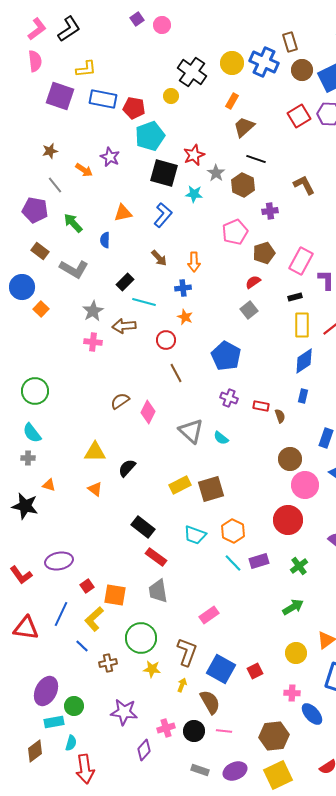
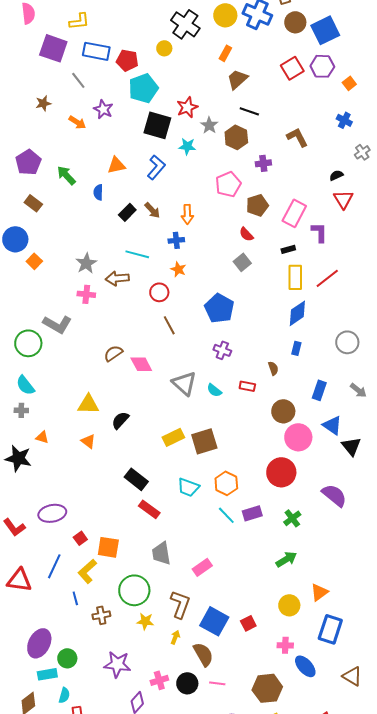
gray line: (55, 185) -> (78, 80), moved
purple pentagon: (35, 210) -> (28, 162), turned 30
gray L-shape: (74, 269) -> (57, 324), moved
black rectangle: (125, 282) -> (127, 212), moved
red semicircle: (253, 282) -> (246, 234), turned -98
red rectangle: (261, 406) -> (247, 386), moved
pink diamond: (148, 412) -> (141, 364), turned -55
gray trapezoid: (158, 591) -> (161, 553), moved
blue line: (82, 646) -> (75, 598), turned 32

